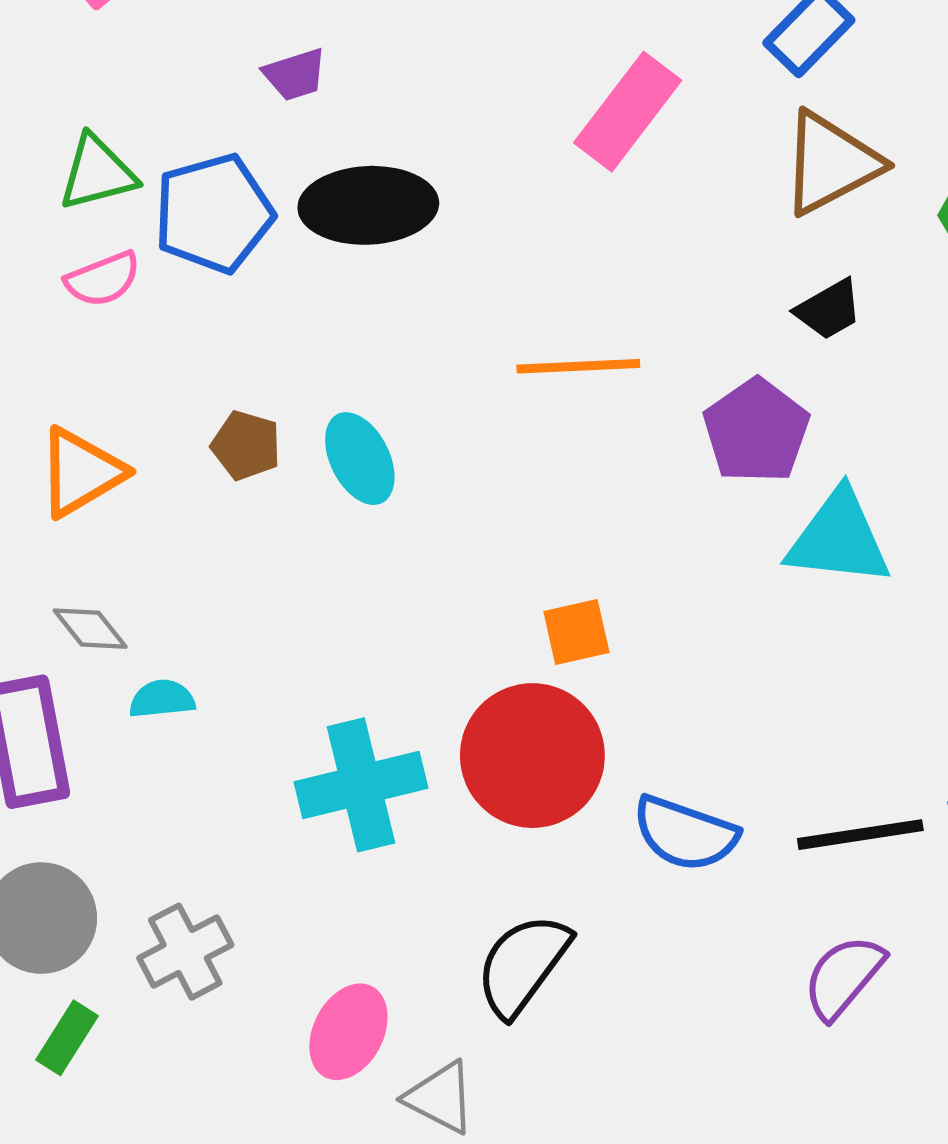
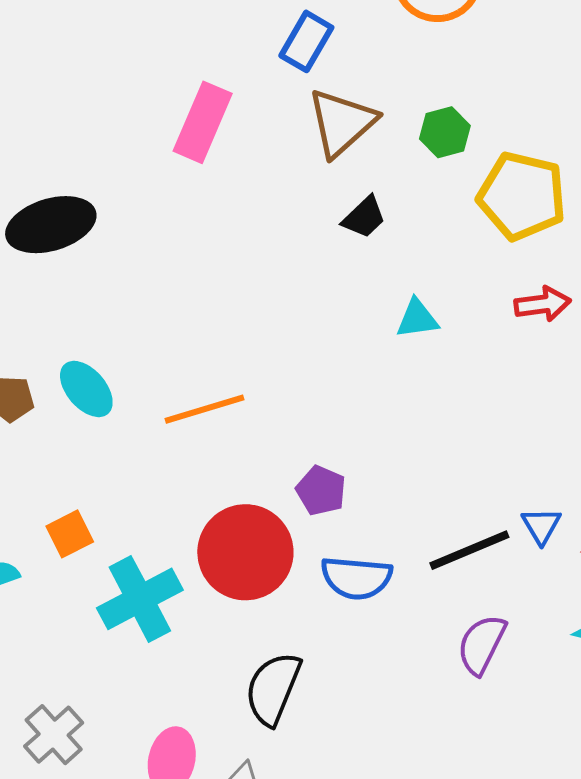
orange line: (578, 366) -> (204, 409), moved
purple pentagon: (756, 431) -> (321, 491), moved, size x0.7
cyan triangle: (839, 538) -> (417, 319), moved, size x0.6
orange square: (576, 632) -> (70, 534), moved

